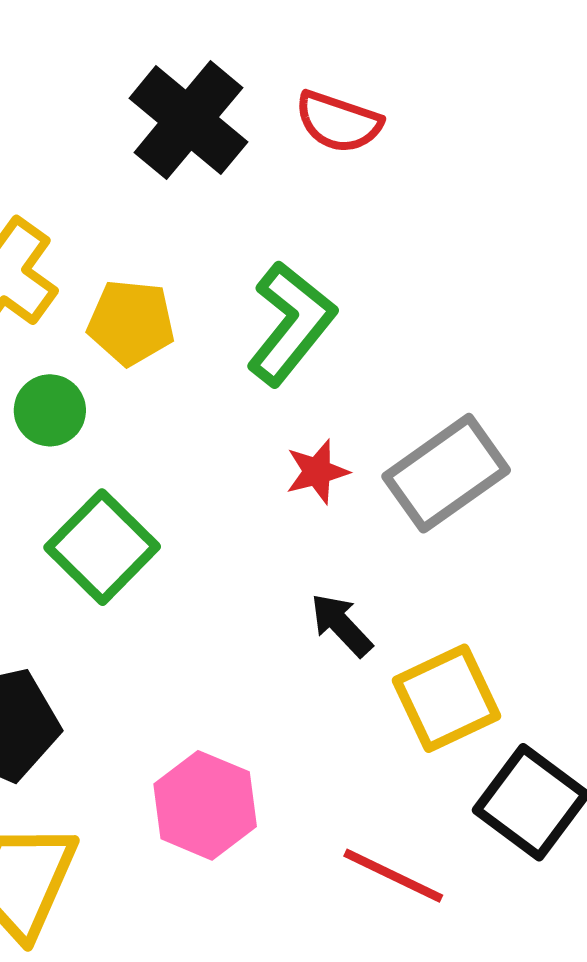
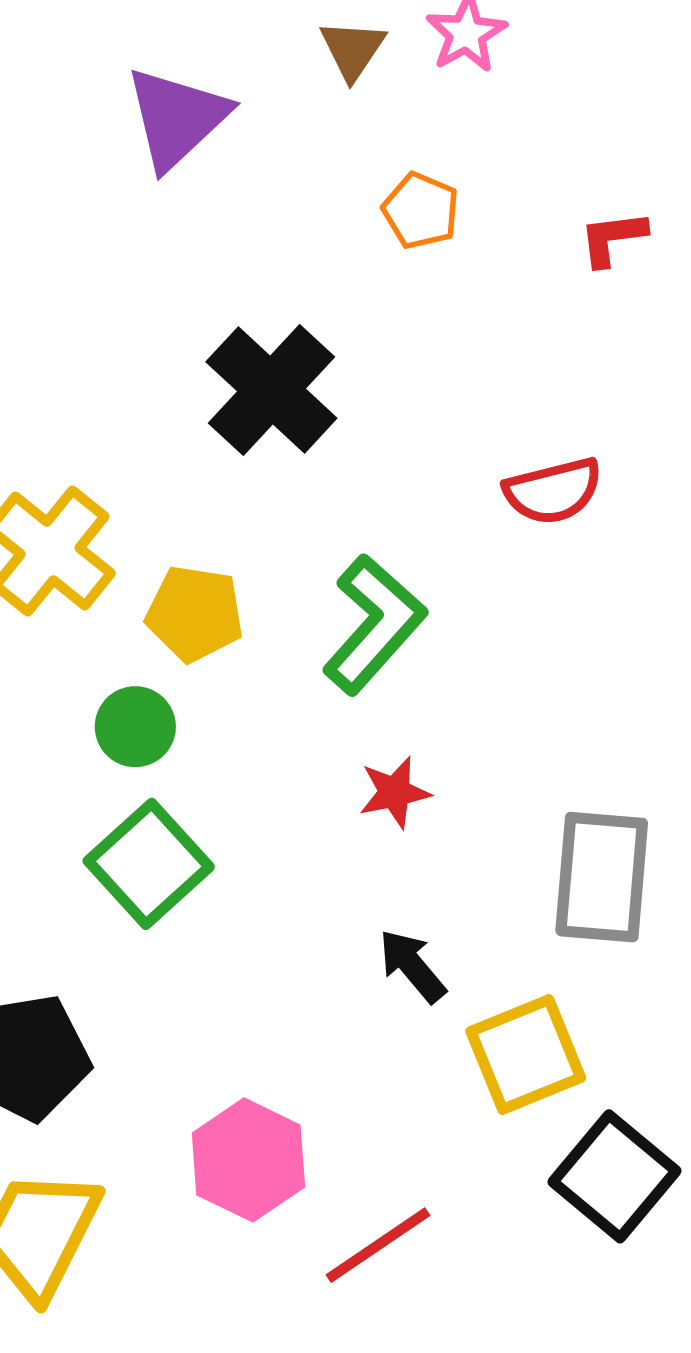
red semicircle: (338, 122) -> (553, 491), moved, turned -36
green circle: (50, 410) -> (135, 727), moved
gray rectangle: (446, 473) -> (602, 877), moved, turned -53
red line: (393, 876) -> (378, 1245), moved, turned -63

